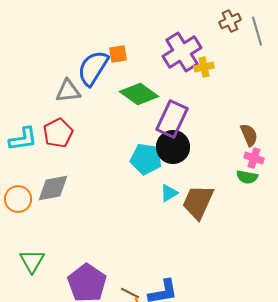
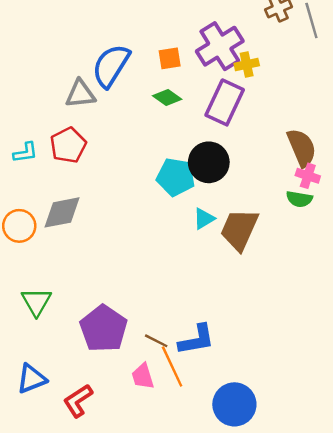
orange square: (118, 54) -> (170, 58), moved
green diamond: (139, 94) -> (167, 98), size x0.6
purple rectangle: (172, 119) -> (225, 102), moved
brown semicircle: (249, 135) -> (302, 148), size x1.4
cyan L-shape: (23, 139) -> (25, 153), size x0.7

